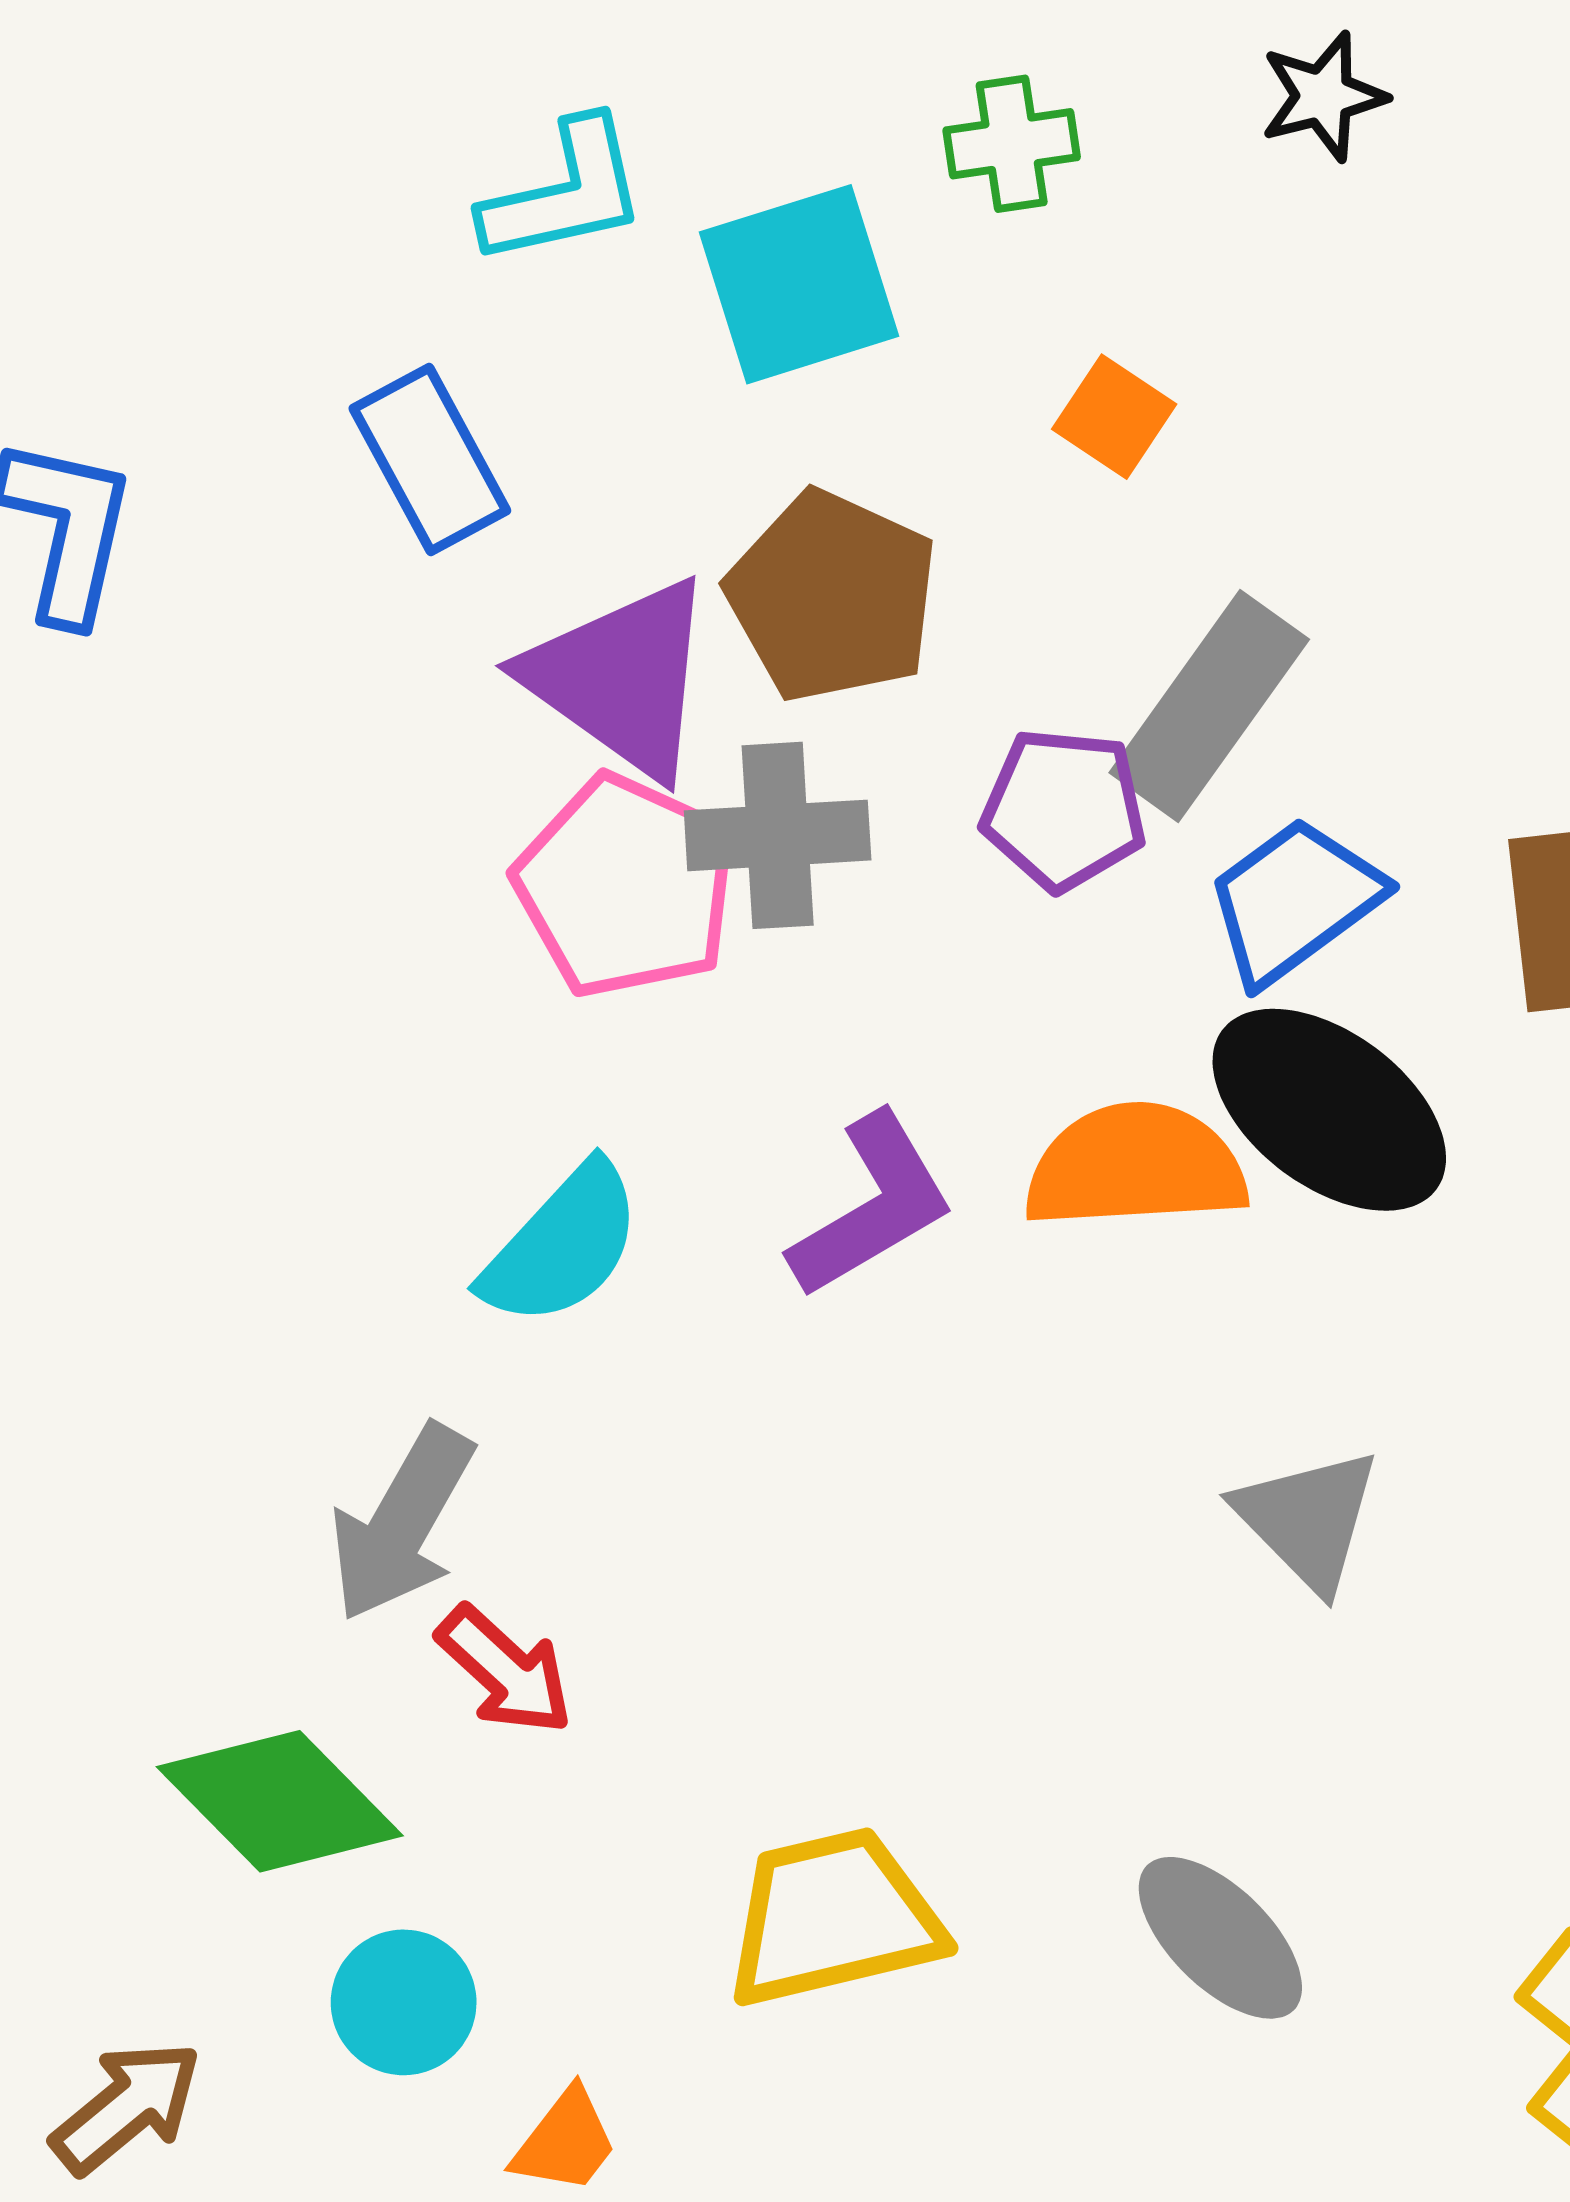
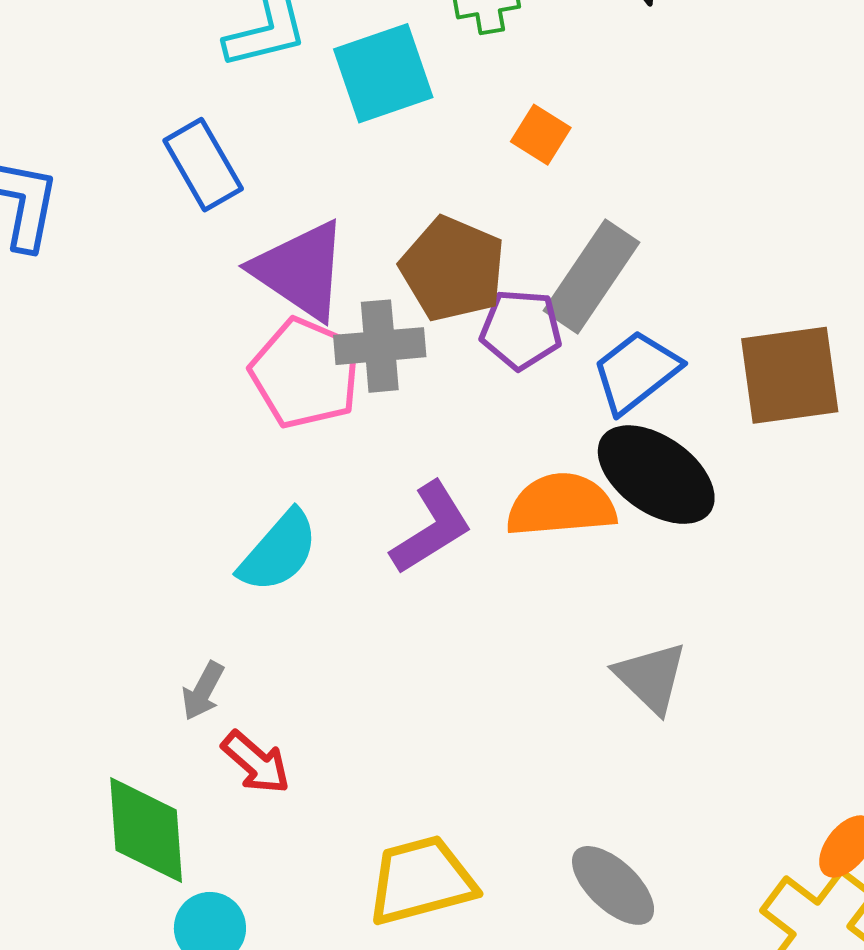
brown pentagon: (832, 596) -> (453, 269), moved
gray arrow: (402, 1523) -> (203, 691), size x0.6
green diamond: (280, 1801) -> (146, 830), turned 42

